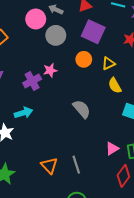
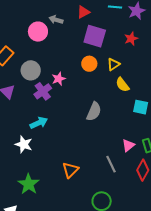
gray circle: (56, 35) -> (31, 70), moved
gray semicircle: (82, 109) -> (94, 112), turned 72
gray line: (76, 165) -> (111, 164), moved
orange triangle: (49, 166) -> (70, 170), turned 36

